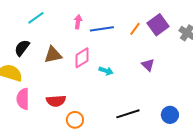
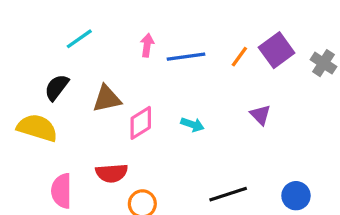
pink diamond: (82, 58) -> (141, 123), moved
pink semicircle: (23, 99) -> (61, 191), moved

